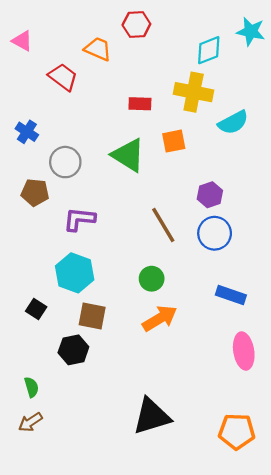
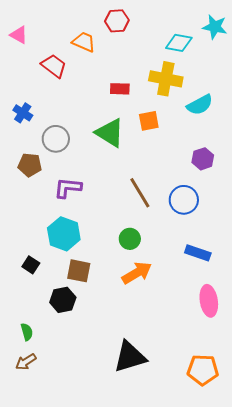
cyan diamond: (209, 50) -> (179, 43), turned 32
purple hexagon: (210, 195) -> (203, 159), moved

